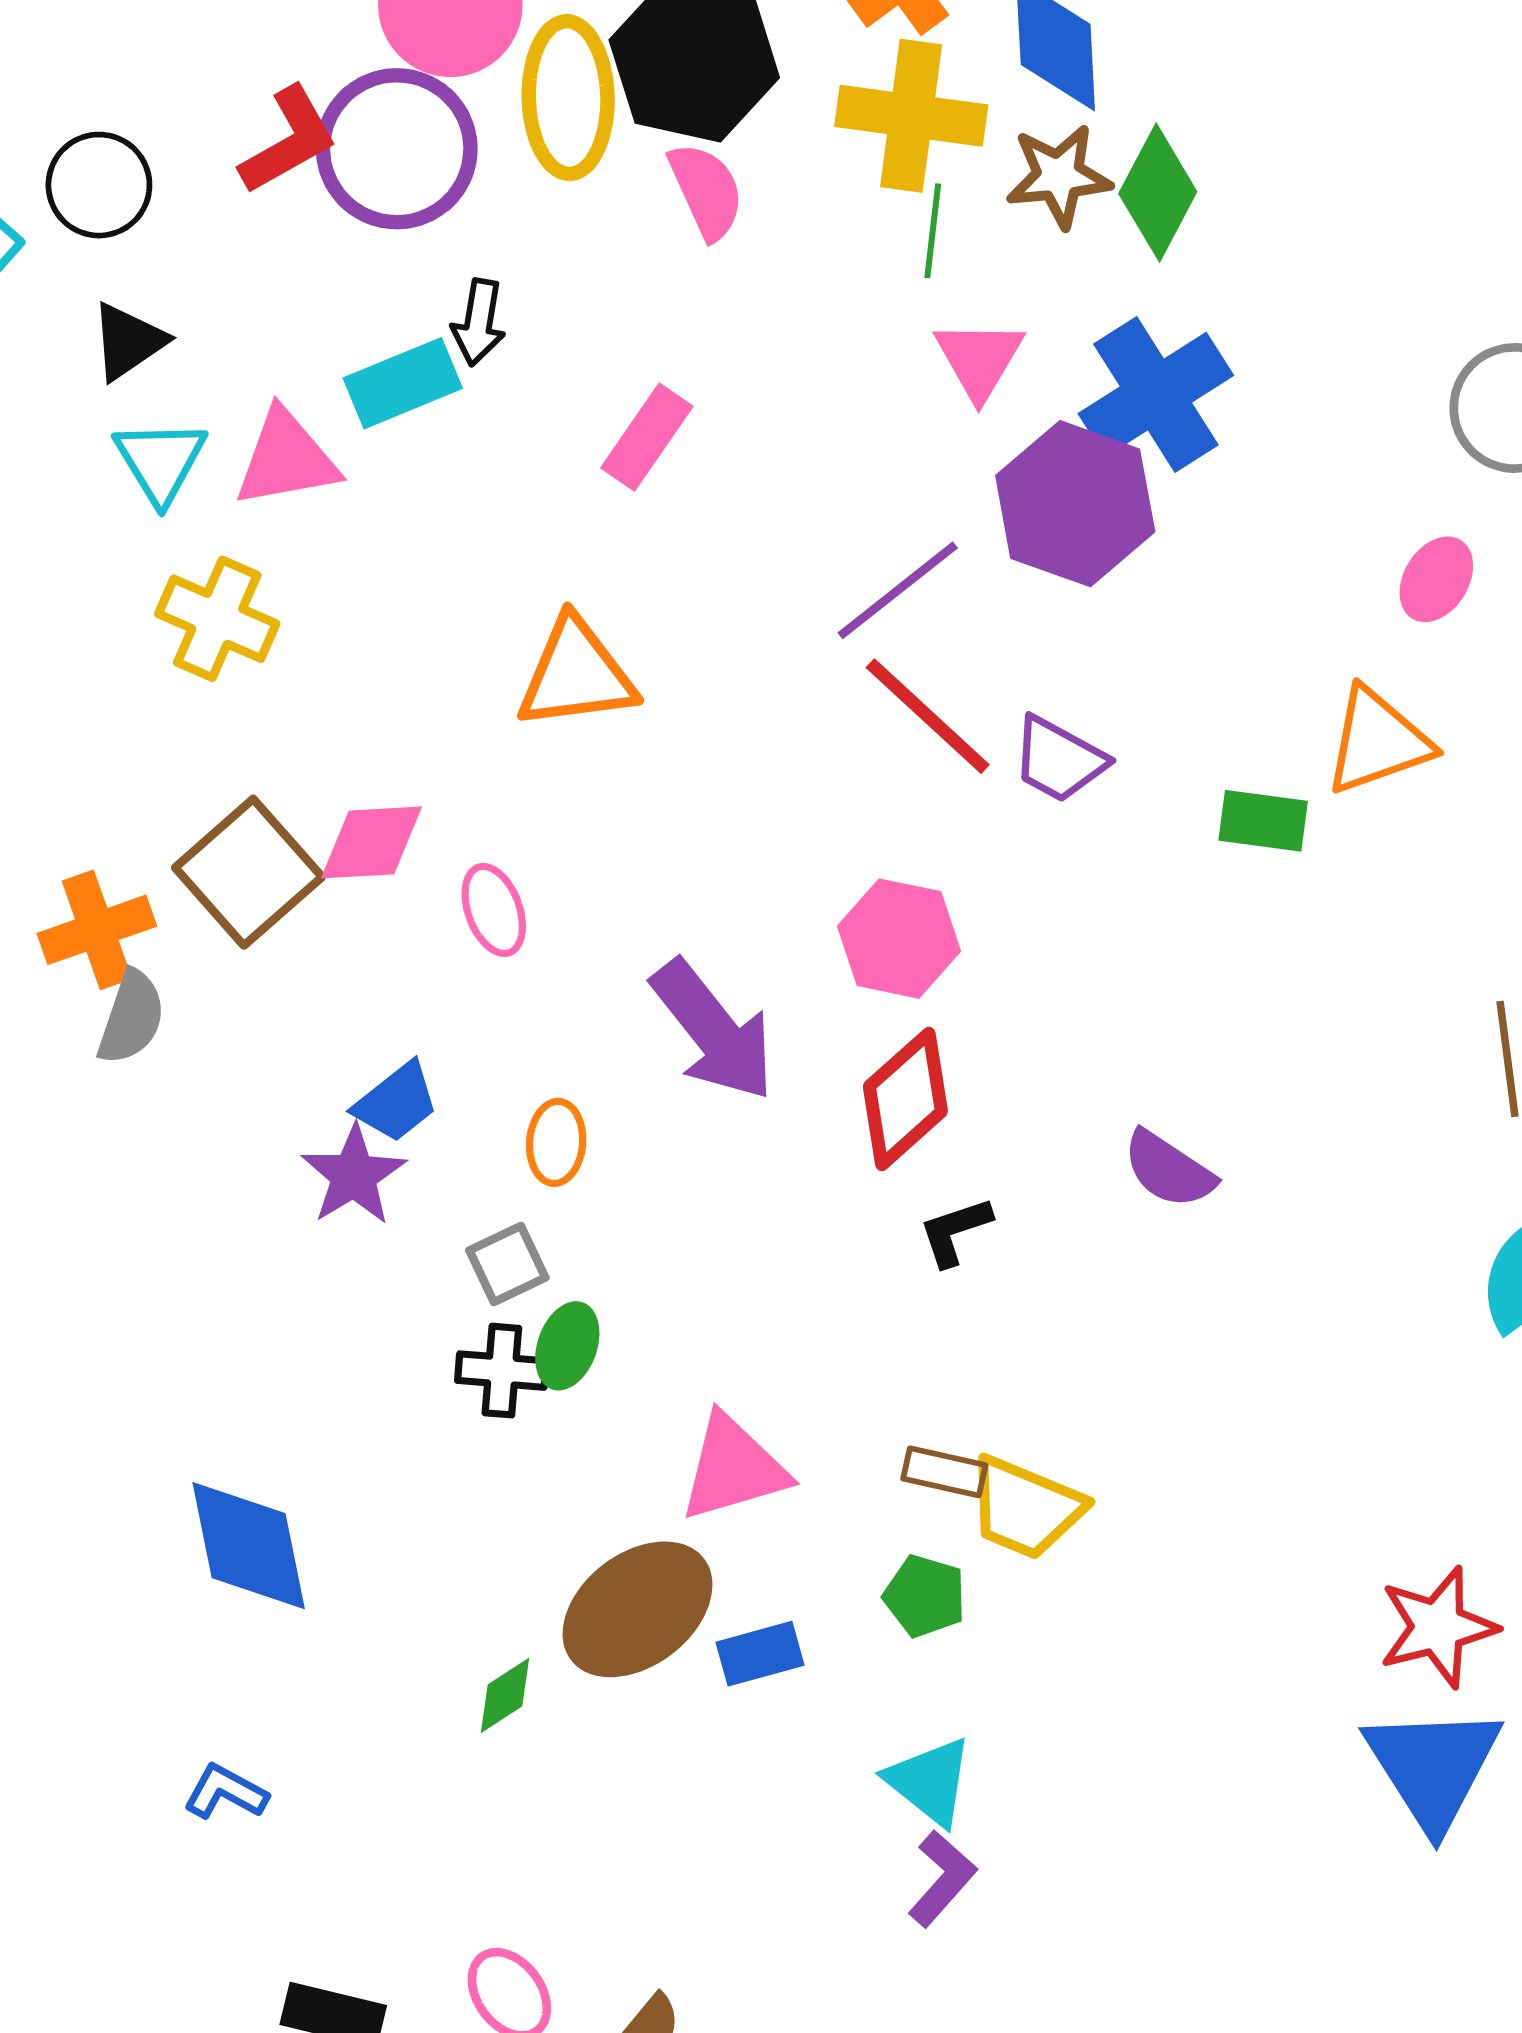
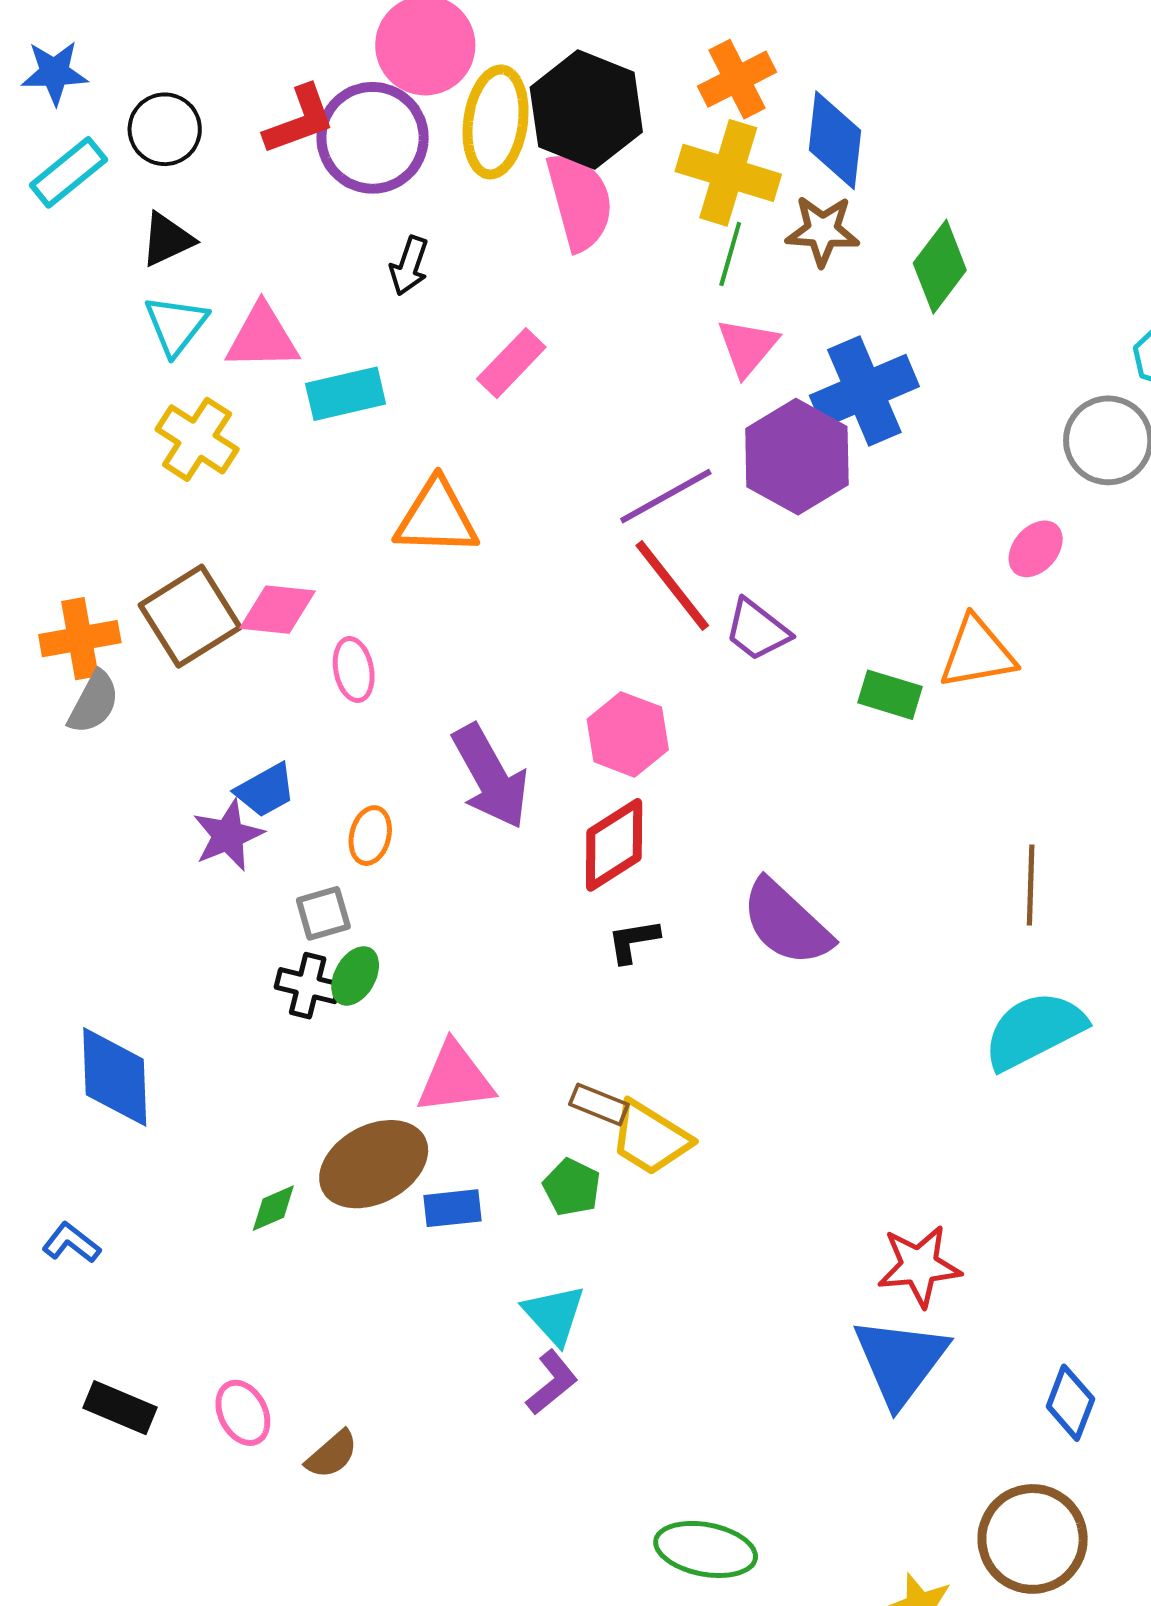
pink semicircle: (706, 191) -> (580, 201), size x1.4
green diamond: (1158, 193) -> (940, 267), moved
cyan rectangle: (403, 383) -> (346, 394), moved
purple semicircle: (1169, 1170) -> (786, 923), size x1.5

